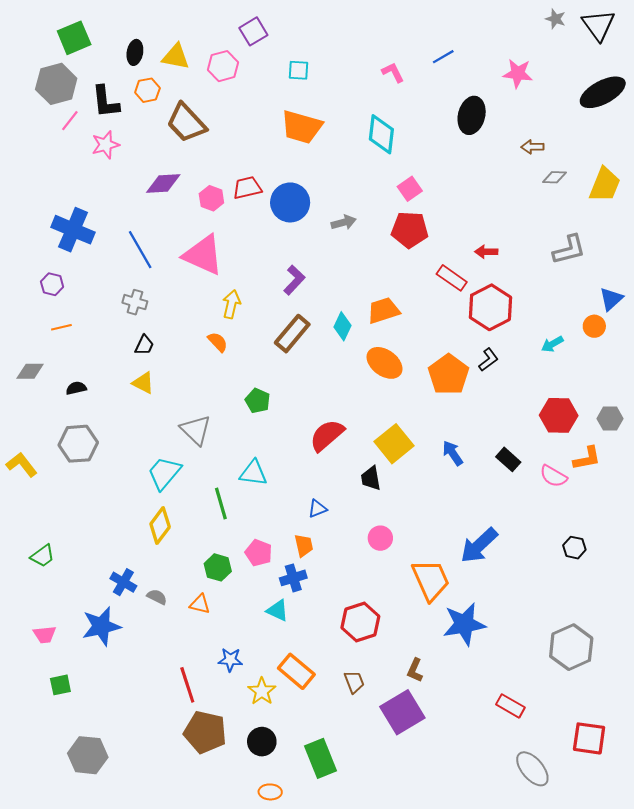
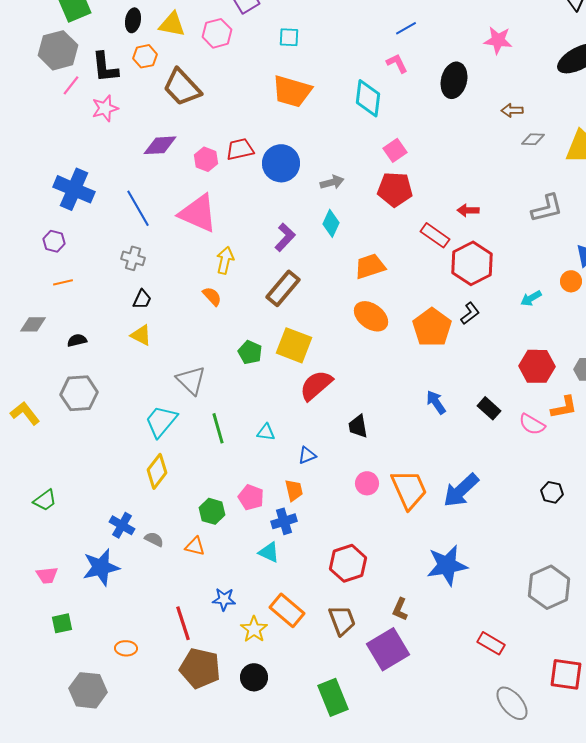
blue line: (443, 57) -> (406, 28), moved
pink L-shape: (393, 72) -> (397, 63), moved
cyan diamond: (343, 326) -> (331, 223), moved
yellow square: (394, 444) -> (294, 345), moved, turned -30
cyan triangle: (253, 473) -> (266, 432), moved, size x0.7
green line: (221, 503) -> (218, 428), moved
orange trapezoid: (431, 580) -> (409, 489), moved
brown trapezoid: (354, 682) -> (342, 620), size x1.4
green rectangle: (321, 758) -> (333, 697), moved
orange ellipse: (270, 792) -> (126, 648), moved

